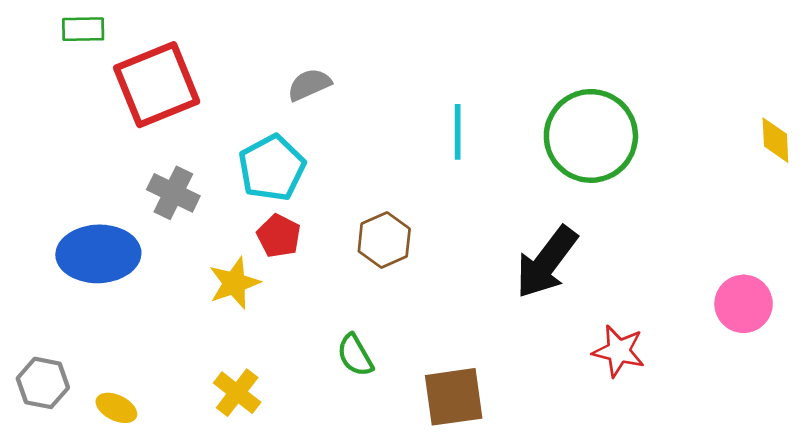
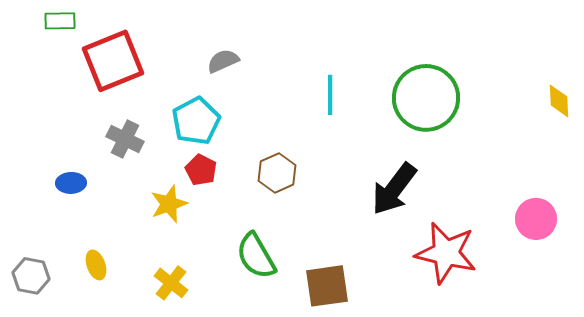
blue ellipse: (98, 254) -> (71, 183), size x0.5
red star: (619, 351) -> (446, 253), size x1.6
green semicircle: (355, 355) -> (256, 256), size x1.5
yellow ellipse: (116, 408) -> (96, 265), moved, turned 44

